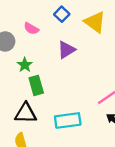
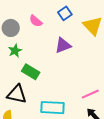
green star: (25, 65) -> (15, 51), moved
green rectangle: (36, 85) -> (31, 72), turned -54

